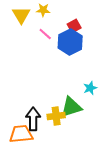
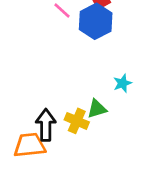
green triangle: (71, 107) -> (97, 109), size x0.7
yellow cross: (56, 116) -> (77, 121), turned 30

